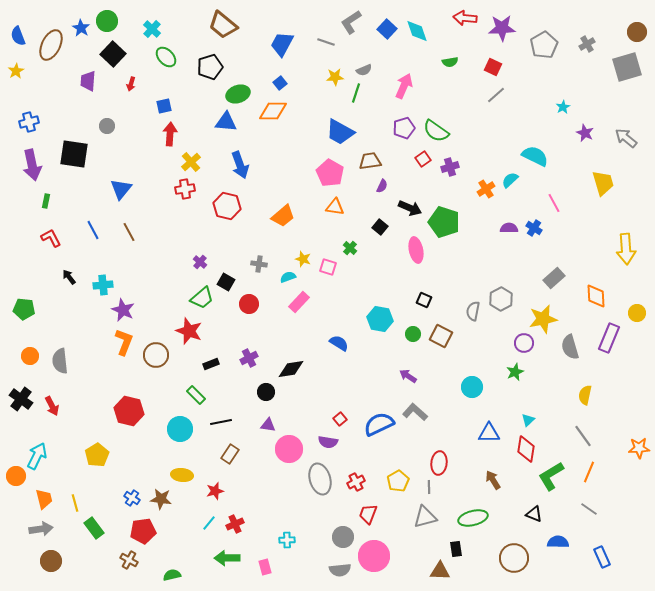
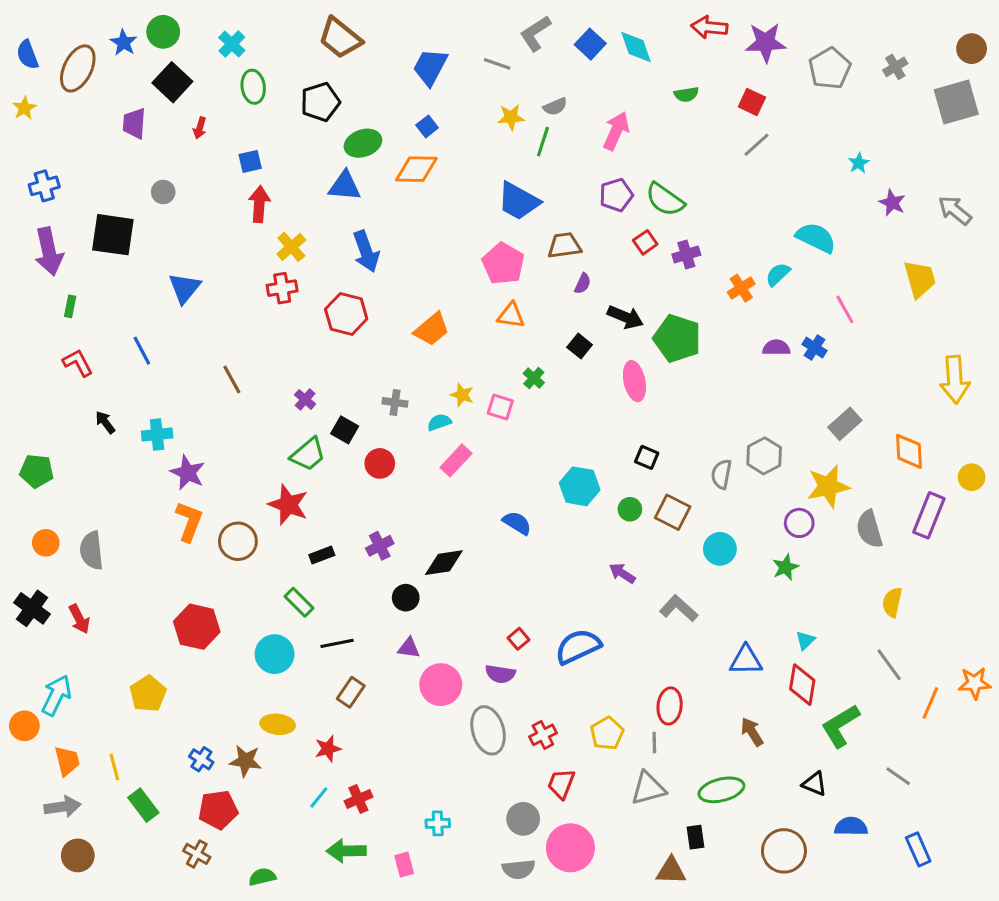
green ellipse: (166, 57) -> (253, 87), turned 35
brown line: (129, 232) -> (232, 380), moved
cyan circle: (472, 387) -> (720, 549), moved
gray L-shape: (415, 412) -> (679, 608), moved
orange line: (589, 472) -> (930, 703), moved

